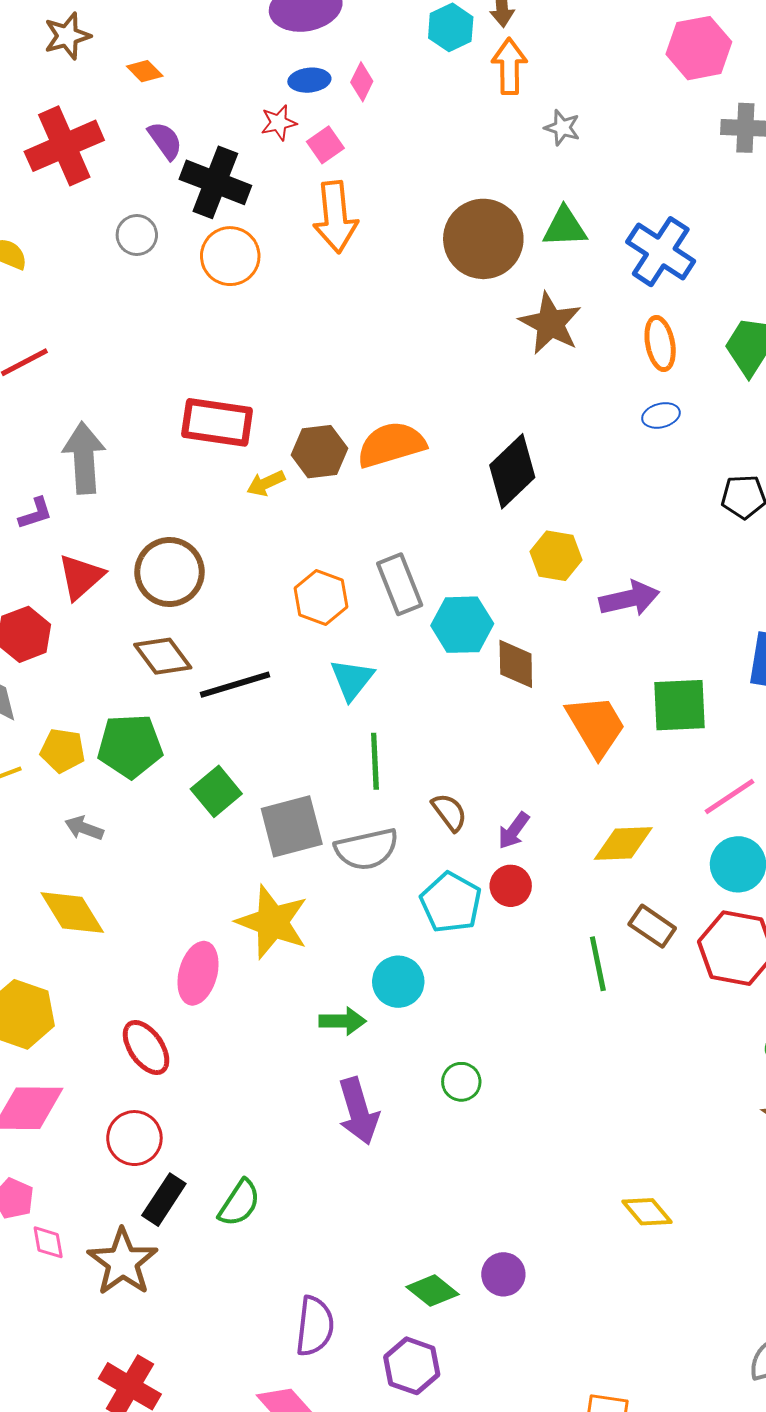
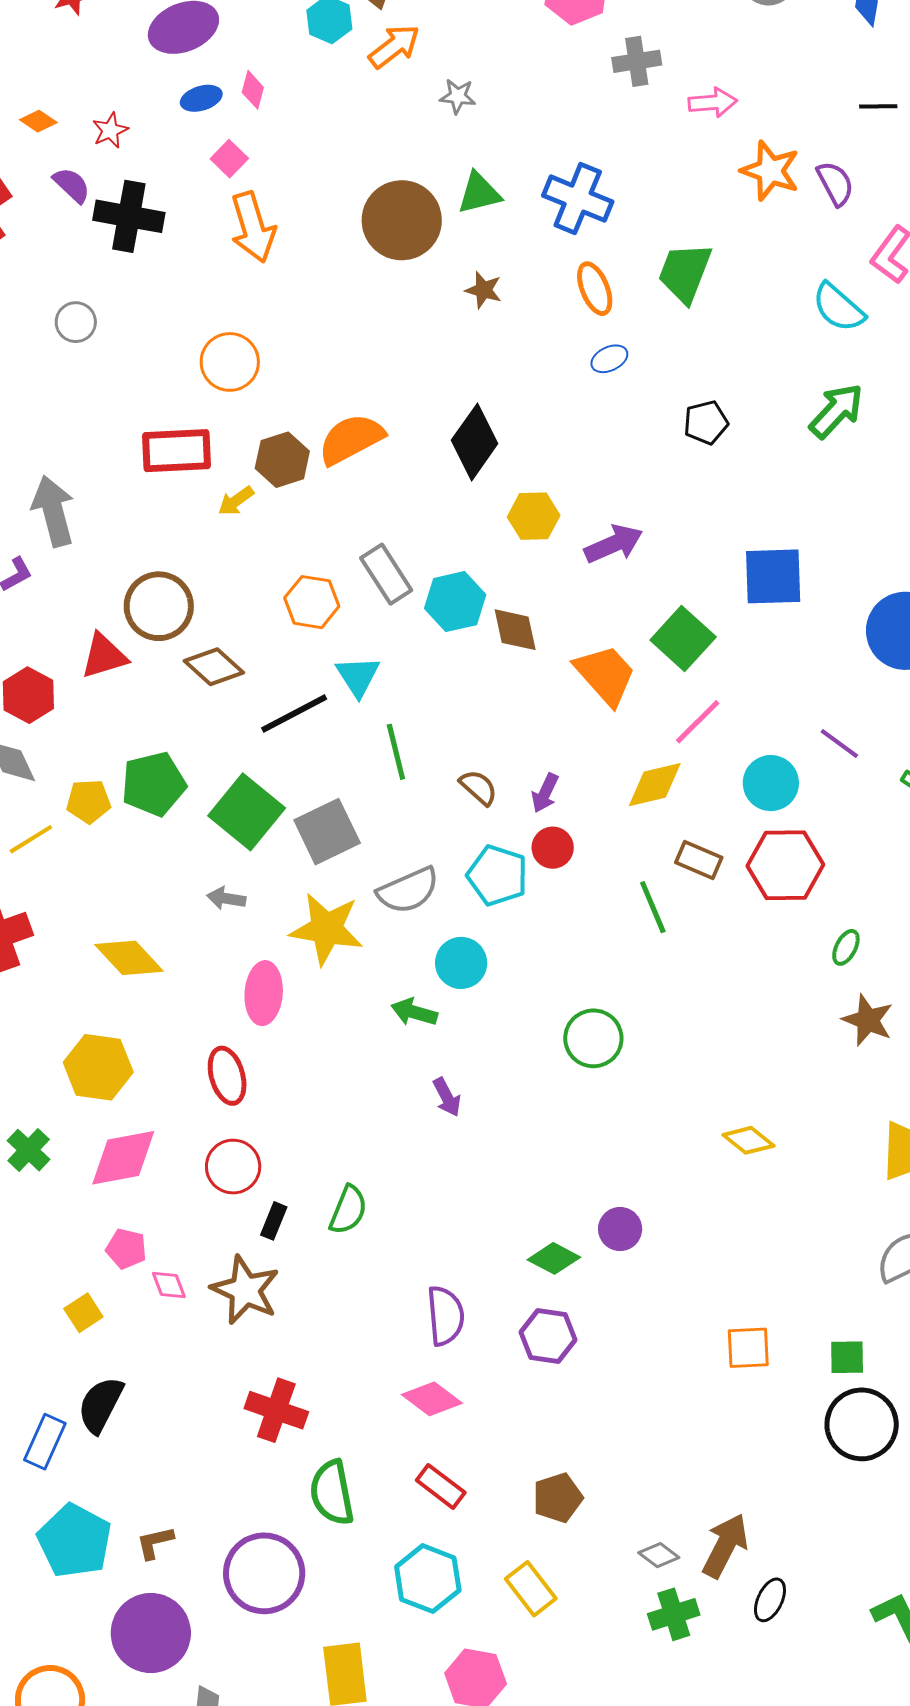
orange arrow: (509, 66) -> (394, 46), turned 64
red star: (279, 123) -> (110, 130), moved
gray circle: (137, 235) -> (76, 322), moved
orange circle: (230, 256) -> (230, 362), moved
brown star: (550, 323) -> (484, 290), size x0.6
red triangle: (81, 577) -> (104, 656), moved, turned 36
brown diamond: (163, 656) -> (214, 667), moved
black line: (235, 685) -> (294, 713), moved
green square: (680, 705) -> (683, 639), turned -34
green square: (216, 791) -> (247, 812), size x1.5
pink line: (730, 797) -> (698, 722), moved
gray arrow: (84, 828) -> (226, 898), moved
gray semicircle: (367, 849) -> (408, 890), moved
green arrow: (343, 1021) -> (414, 1012), turned -153
red ellipse: (146, 1047) -> (227, 1076), turned 30
green circle: (461, 1082) -> (593, 1038), moved, size x1.5
purple arrow: (358, 1111) -> (447, 1097), size x0.6
black rectangle: (164, 1200) -> (274, 1221), size x0.7

